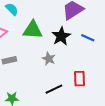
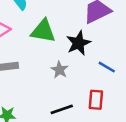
blue line: (88, 38) -> (107, 67), moved

